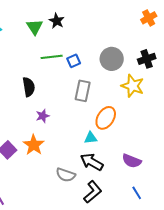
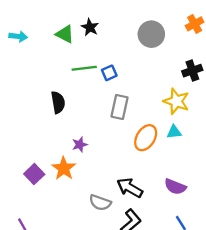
green triangle: (35, 27) -> (65, 34), turned -30
gray circle: (112, 59) -> (151, 34), moved
purple star: (43, 116) -> (80, 145), moved
cyan triangle: (91, 138) -> (174, 132), moved

